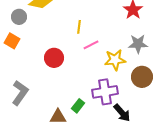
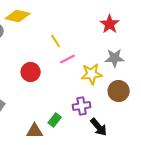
yellow line: (79, 27) -> (56, 41), turned -40
purple cross: (105, 92) -> (82, 106), size x0.7

